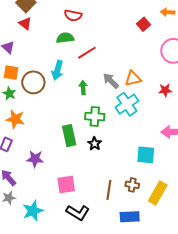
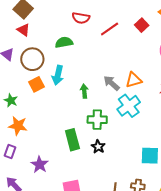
red semicircle: (73, 15) -> (81, 18), moved
red line: (87, 53) -> (110, 29), moved
orange square: (11, 73) -> (36, 84), moved, turned -35
brown circle: (33, 82) -> (32, 59), moved
purple star: (35, 159) -> (40, 165), turned 30

